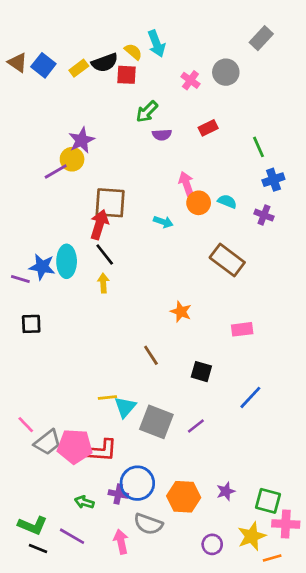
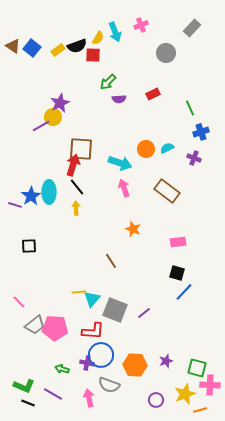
yellow semicircle: (133, 52) -> (98, 38), turned 80
pink cross: (190, 80) -> (141, 25), moved, turned 32
pink arrow: (186, 184) -> (124, 188), moved
cyan semicircle: (227, 201) -> (167, 148), turned -48
cyan arrow: (163, 222) -> (120, 163), size x1.6
blue star: (42, 267) -> (31, 196), turned 30
black square: (31, 324) -> (29, 246), moved
black square: (201, 372) -> (177, 273), moved
pink line: (26, 425) -> (19, 302), moved
red L-shape: (102, 450) -> (93, 331), moved

